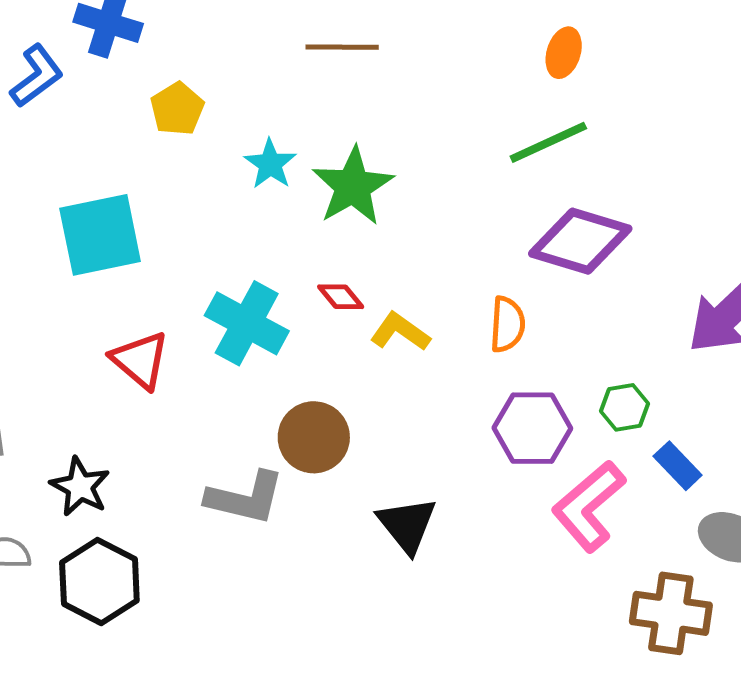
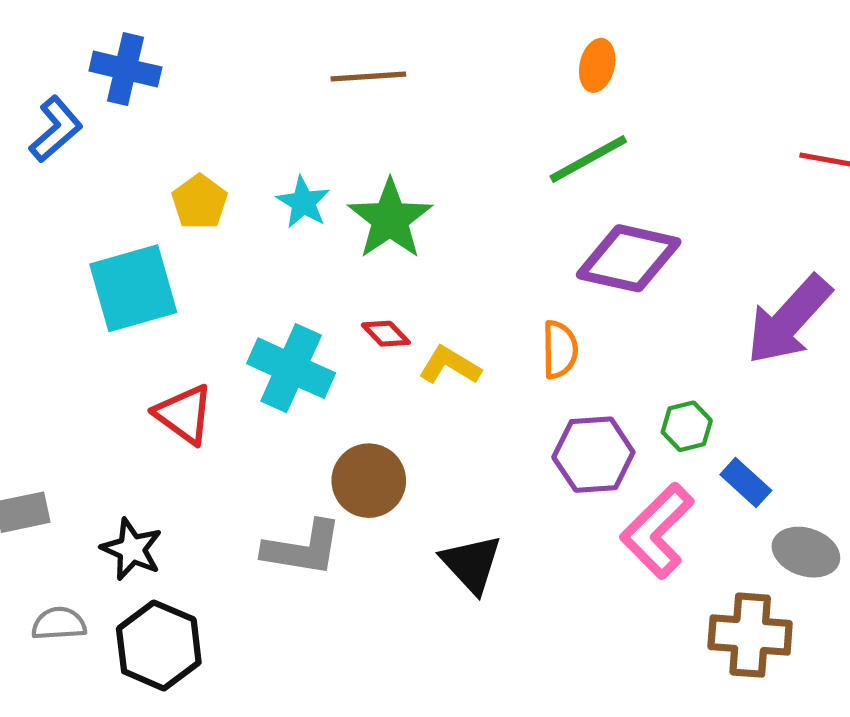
yellow pentagon: (177, 109) -> (200, 202), moved

